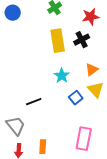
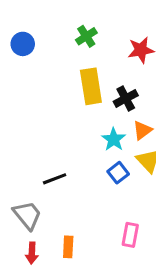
black cross: (82, 40) -> (126, 98), moved
cyan star: (62, 76) -> (114, 139), moved
pink rectangle: (84, 139) -> (130, 235), size x0.7

